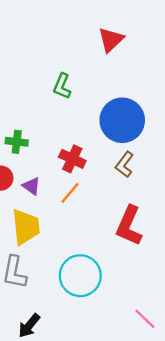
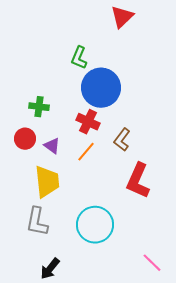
blue circle: (122, 120) -> (101, 88), moved
brown L-shape: (124, 164) -> (122, 140), moved

